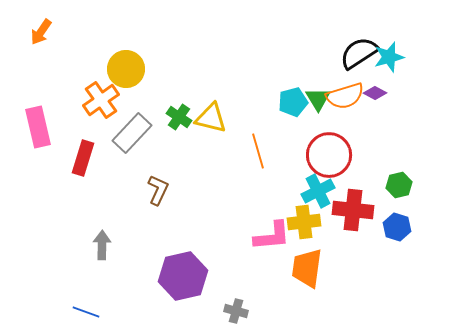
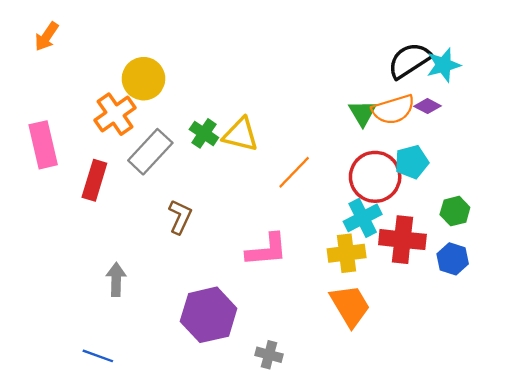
cyan pentagon: (293, 102) -> (412, 162), moved
orange line: (258, 151) -> (294, 172), turned 60
pink L-shape: (272, 236) -> (267, 250), moved
orange trapezoid: (307, 268) -> (350, 306), turned 141

